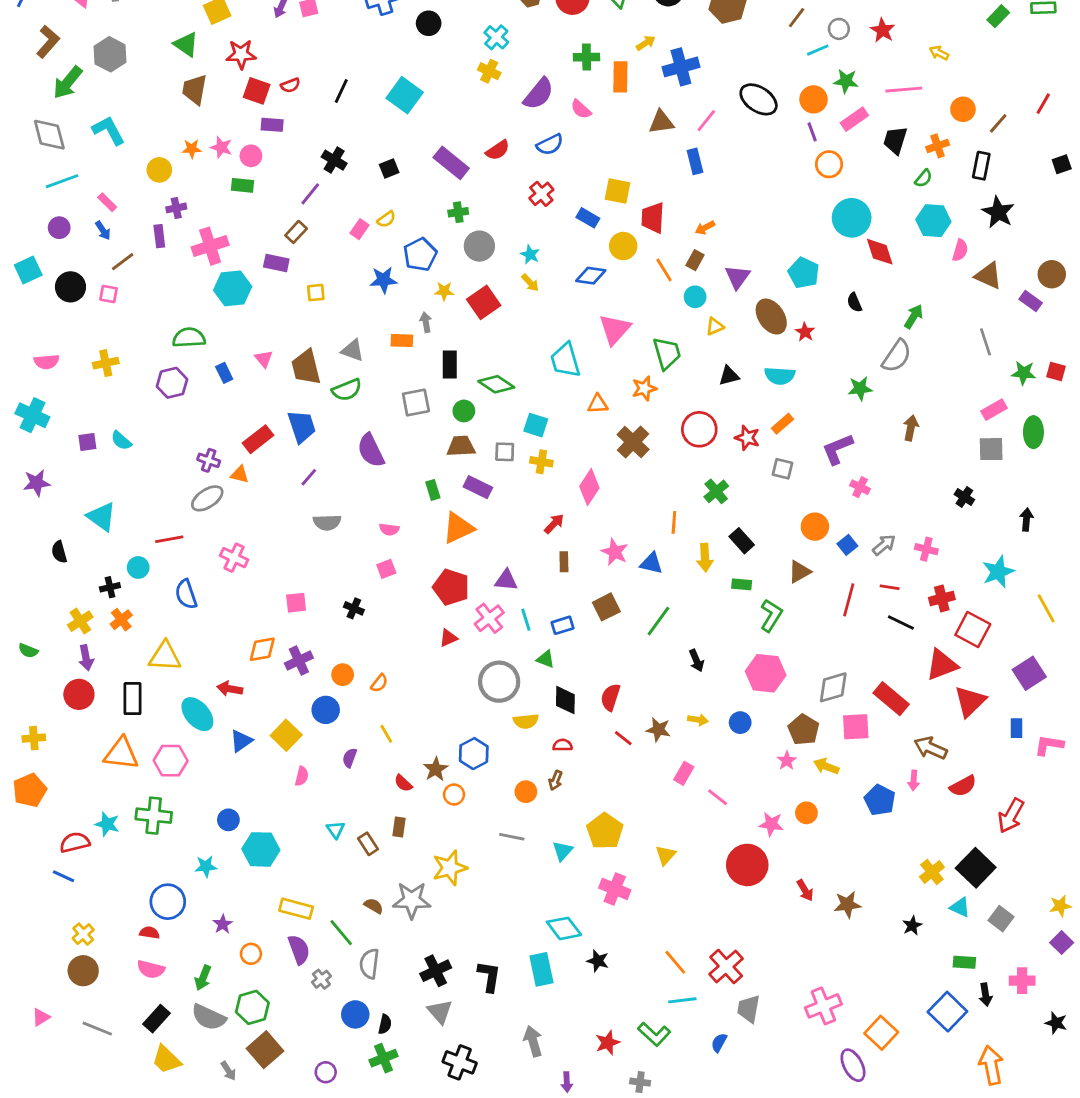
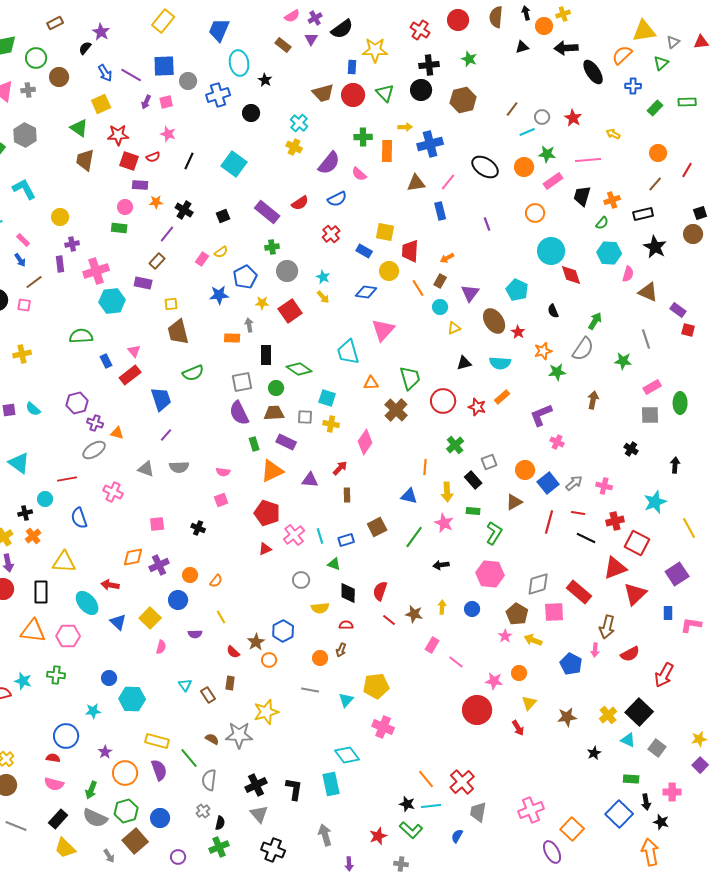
yellow arrow: (646, 43) -> (405, 127), turned 32
orange circle: (963, 109) -> (658, 153), moved
purple line: (812, 132) -> (487, 224), moved
pink star: (221, 147) -> (168, 134), moved
orange star: (192, 149) -> (156, 202), moved
black rectangle: (981, 166) -> (643, 214), turned 66
brown circle: (1052, 274) -> (693, 234), moved
gray triangle: (352, 350) -> (146, 469), moved
green trapezoid: (667, 353) -> (410, 378), moved
brown trapezoid: (306, 367) -> (178, 332), moved
red square: (1056, 372) -> (688, 330), moved
green star: (1024, 373) -> (623, 361), moved
purple hexagon: (172, 383) -> (77, 403), moved
orange star: (644, 388) -> (543, 351), moved
red rectangle: (258, 439) -> (130, 375), moved
purple semicircle: (371, 450) -> (239, 413), moved
gray square: (782, 469) -> (489, 462), moved, turned -35
blue square: (847, 545) -> (548, 483), size x1.5
pink star: (615, 552) -> (444, 523), moved
purple triangle: (506, 580) -> (310, 480), moved
black arrow: (696, 661) -> (441, 565), turned 105
gray circle: (499, 682) -> (301, 580), size x0.6
yellow arrow: (698, 720) -> (442, 607), turned -96
blue triangle: (241, 741) -> (118, 622), turned -42
brown arrow: (931, 748) -> (607, 627), turned -100
purple semicircle: (350, 758) -> (195, 634), turned -112
green cross: (154, 816) -> (56, 675), size x0.7
yellow pentagon: (605, 831) -> (376, 686), turned 30
yellow triangle: (665, 855) -> (529, 703), moved
brown star: (847, 904) -> (567, 717), moved
orange circle: (251, 954) -> (125, 773), size x1.6
black star: (598, 961) -> (407, 804), moved
gray cross: (321, 979) -> (203, 811), moved
blue circle: (355, 1014) -> (160, 818), moved
black star: (1056, 1023) -> (661, 822), moved

